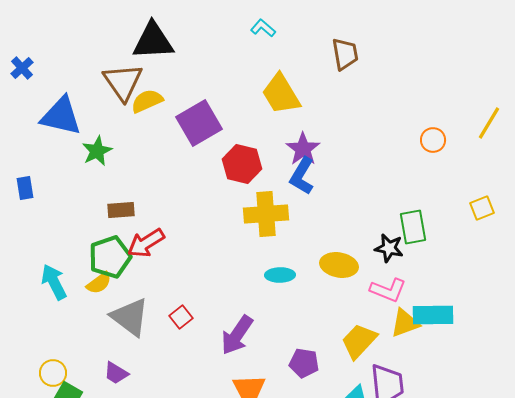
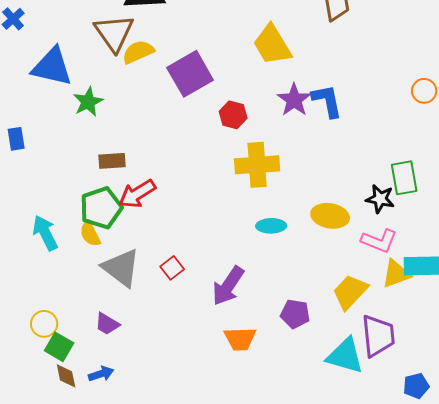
red hexagon: (242, 164) -> (233, 115), size x0.7
blue L-shape: (302, 176) -> (327, 101), moved, turned 138
yellow semicircle: (99, 283) -> (90, 234), turned 100

